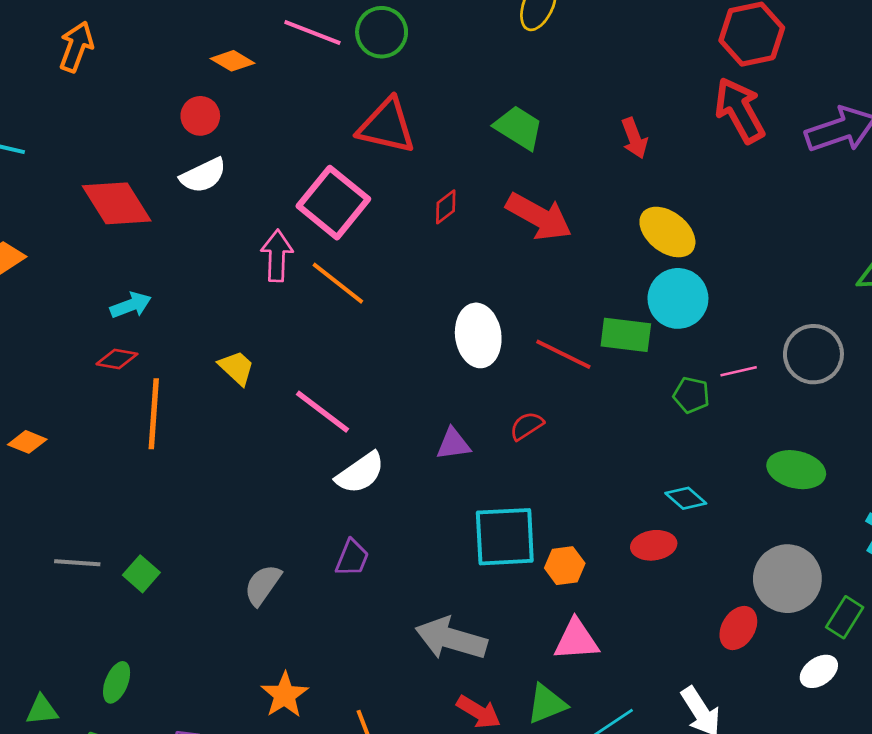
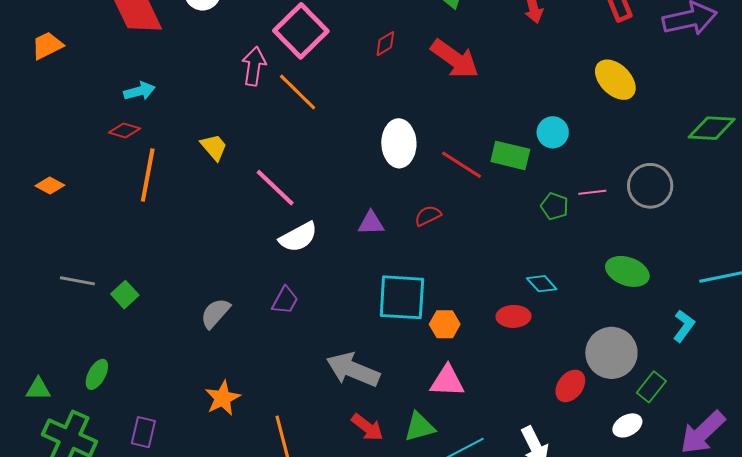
yellow ellipse: (667, 232) -> (615, 80), moved
cyan circle: (678, 298) -> (553, 132), size x0.7

